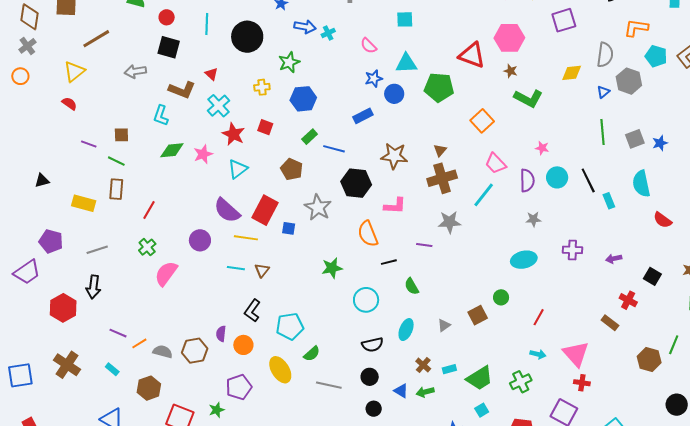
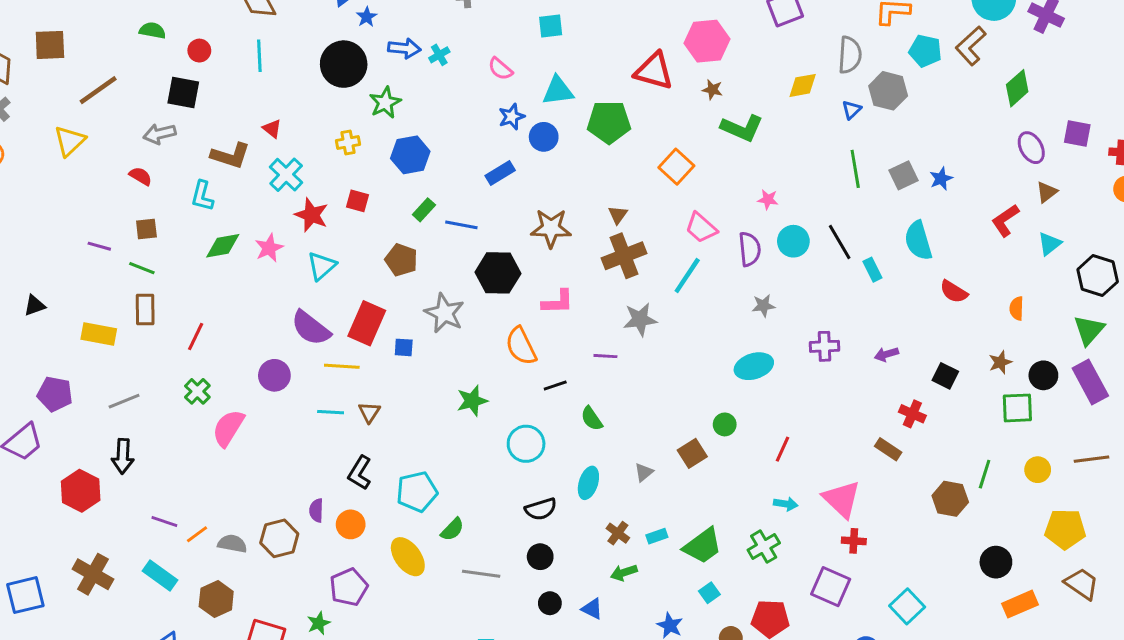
black circle: (247, 37) -> (344, 64), moved
black square: (169, 47) -> (183, 92), moved
red semicircle: (69, 104) -> (141, 176), moved
cyan rectangle: (112, 369) -> (160, 576), size x1.6
blue triangle: (401, 391) -> (592, 609), moved

